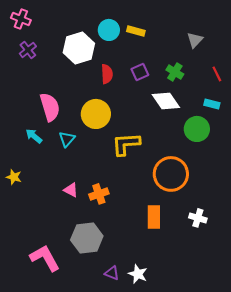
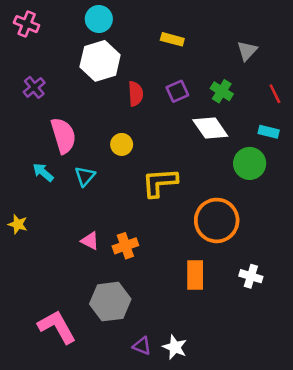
cyan circle: (109, 30) -> (99, 19), moved
purple cross: (28, 50) -> (34, 87), moved
yellow circle: (96, 114) -> (122, 144), size x0.6

